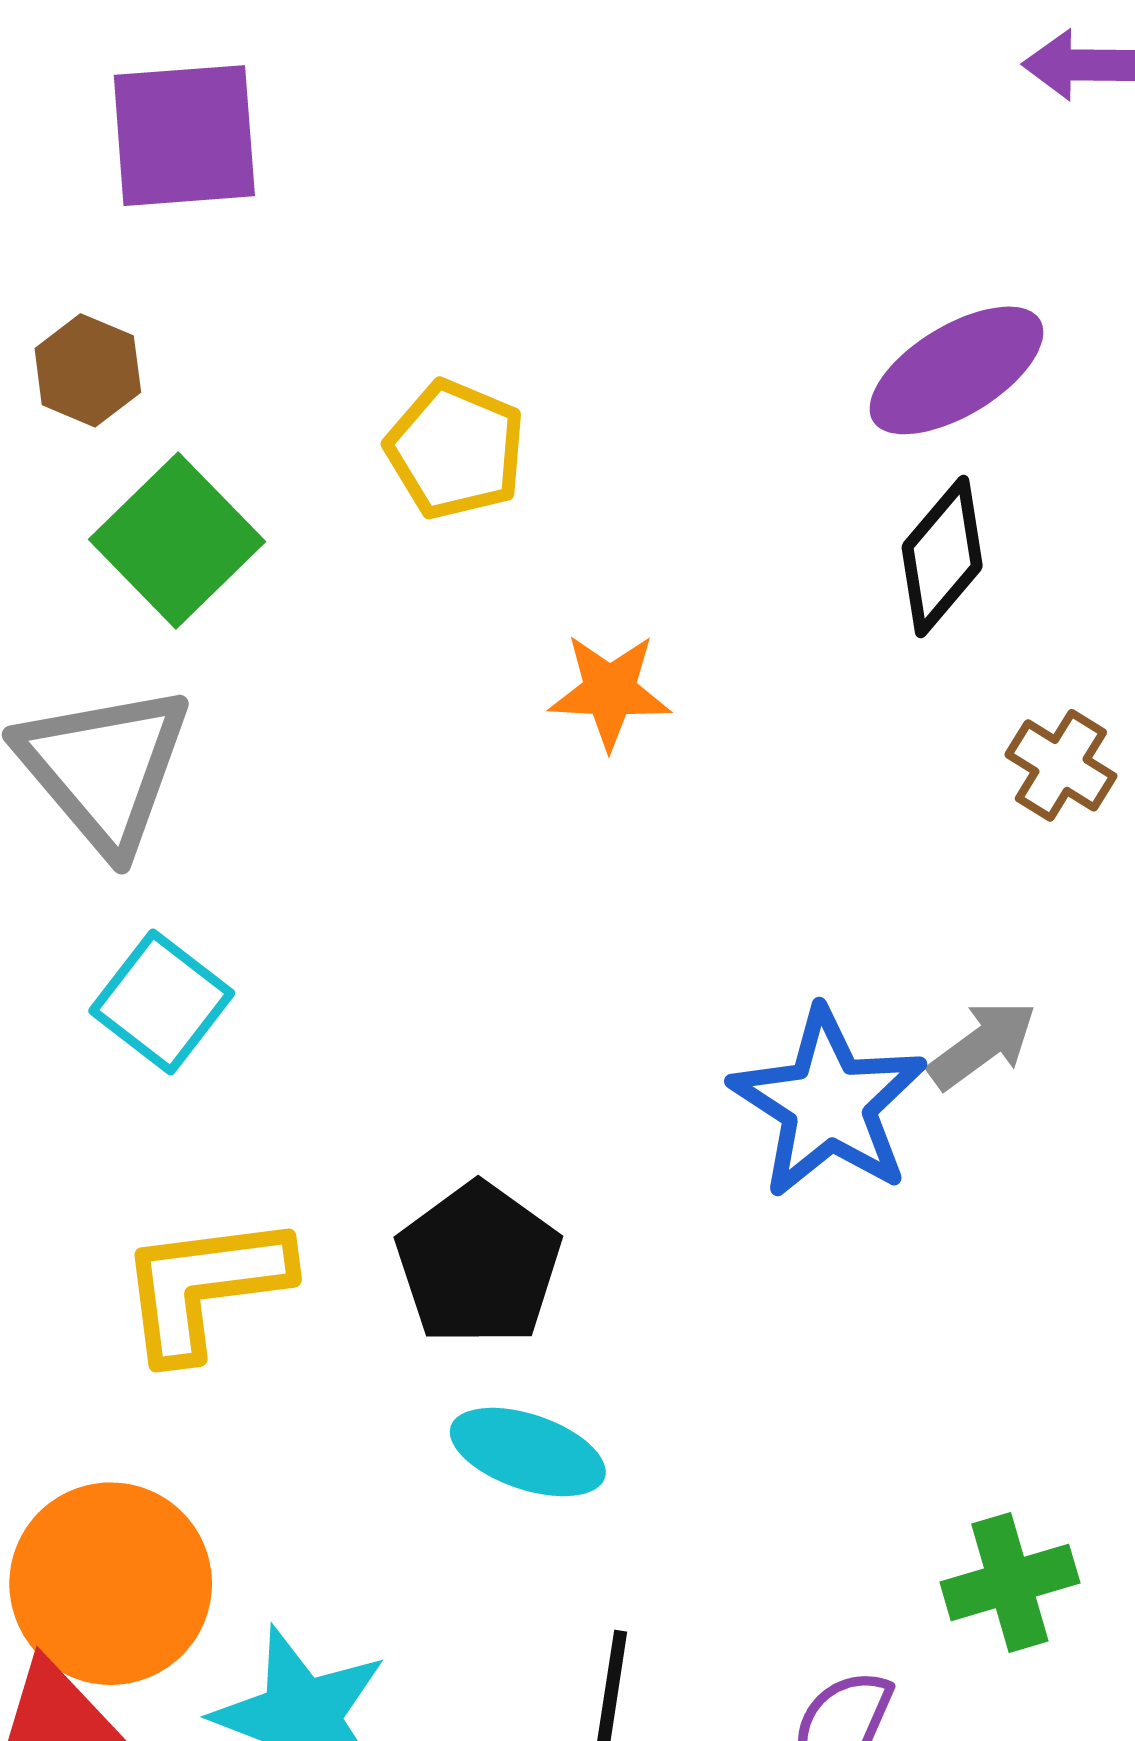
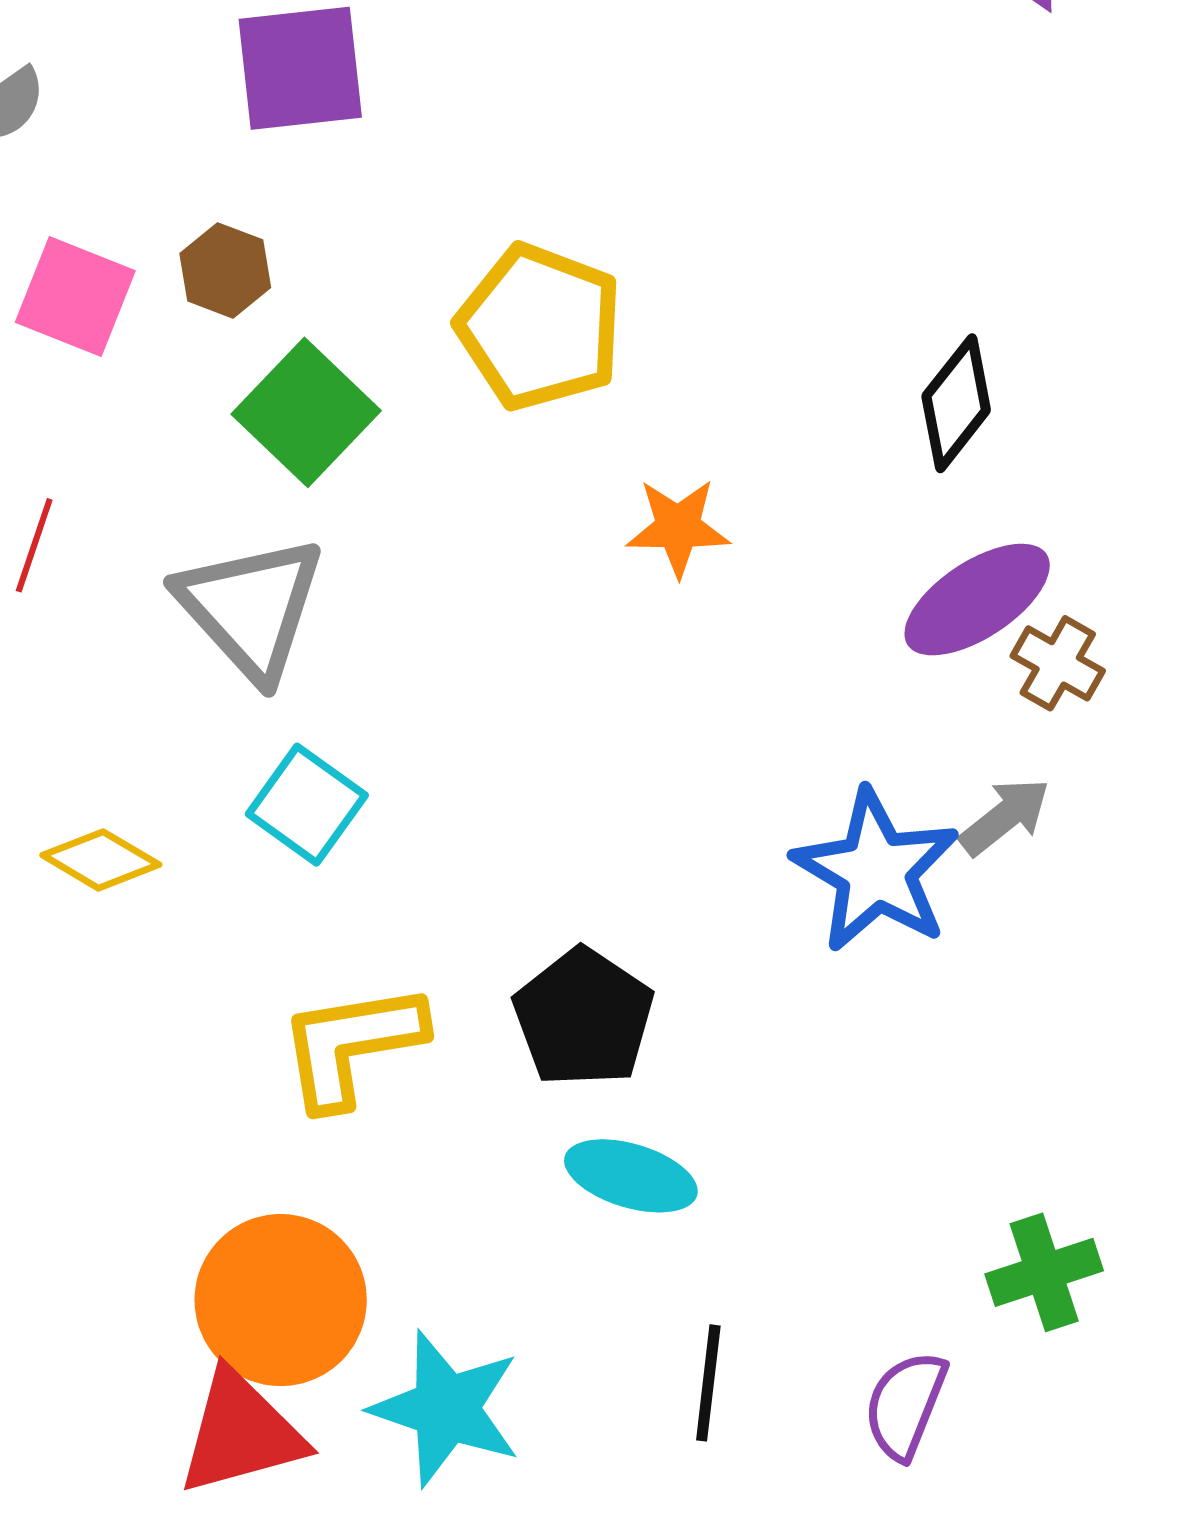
purple ellipse: (956, 370) -> (977, 600), moved
yellow pentagon: (455, 450) -> (540, 327), size x1.4
brown cross: (1061, 765) -> (1058, 663), moved

